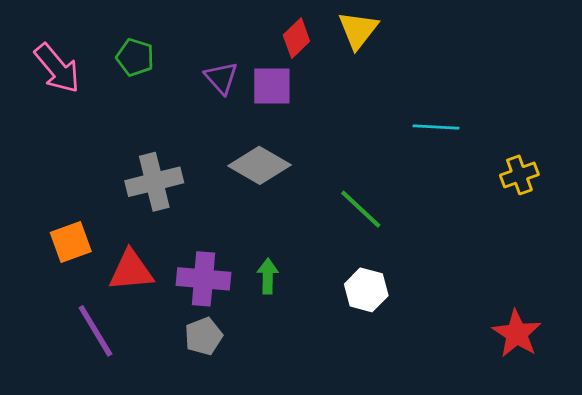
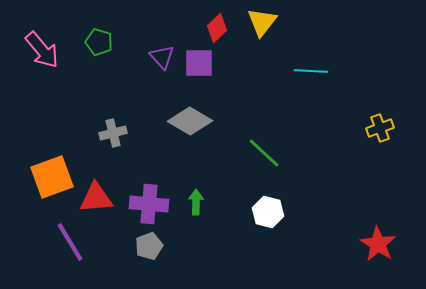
cyan line: (436, 127) -> (311, 71), moved
gray cross: (154, 182) -> (113, 133), size x0.7
orange square: (71, 242) -> (52, 177), size x1.4

